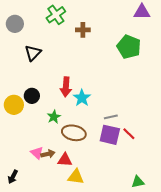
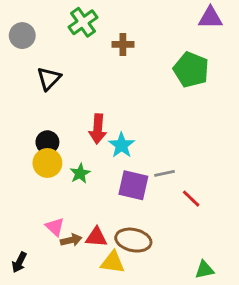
yellow circle: (14, 105) -> (47, 163), moved
brown ellipse: (74, 133) -> (133, 240), moved
purple square: (110, 135) -> (133, 185), moved
brown arrow: (48, 154) -> (71, 240), moved

